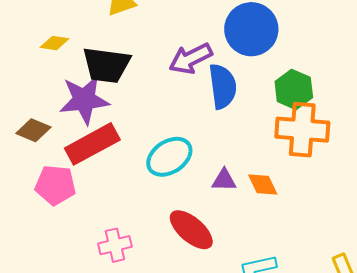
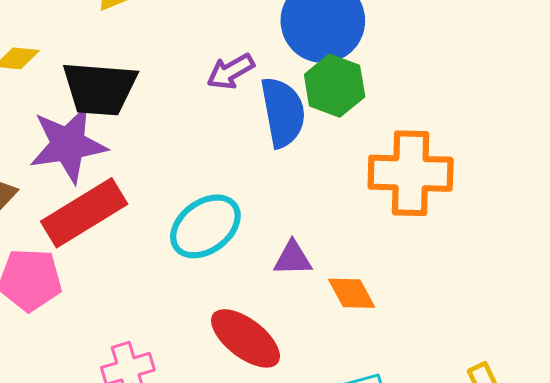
purple arrow: (191, 59) -> (231, 71), size x0.7
green hexagon: (294, 89) -> (335, 86), moved
orange diamond: (263, 185) -> (352, 293), moved

